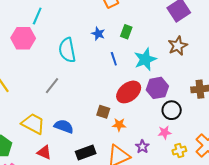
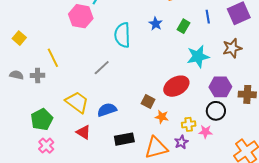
blue line: (114, 59) -> (208, 17), moved
purple hexagon: (157, 88) -> (220, 87), moved
blue semicircle: (64, 126) -> (107, 110), turned -48
yellow cross: (179, 151) -> (189, 124), moved

